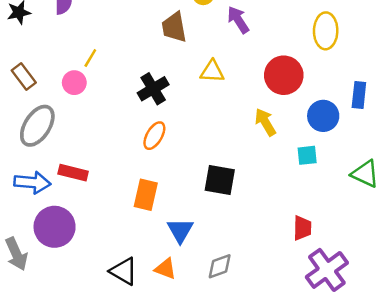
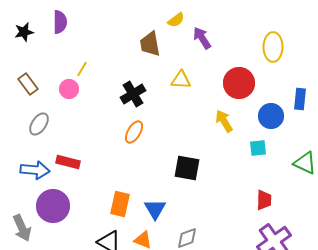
gray ellipse: (37, 126) -> (39, 124), size x0.7
orange rectangle: (146, 195) -> (120, 204), moved
red trapezoid: (302, 228) -> (264, 200), moved

